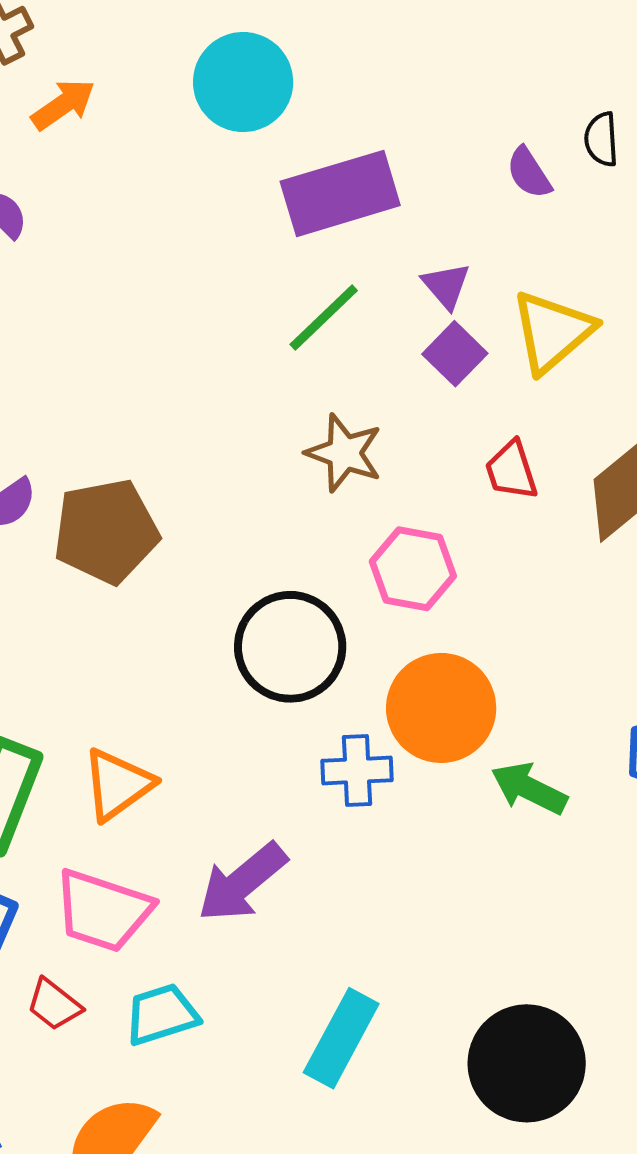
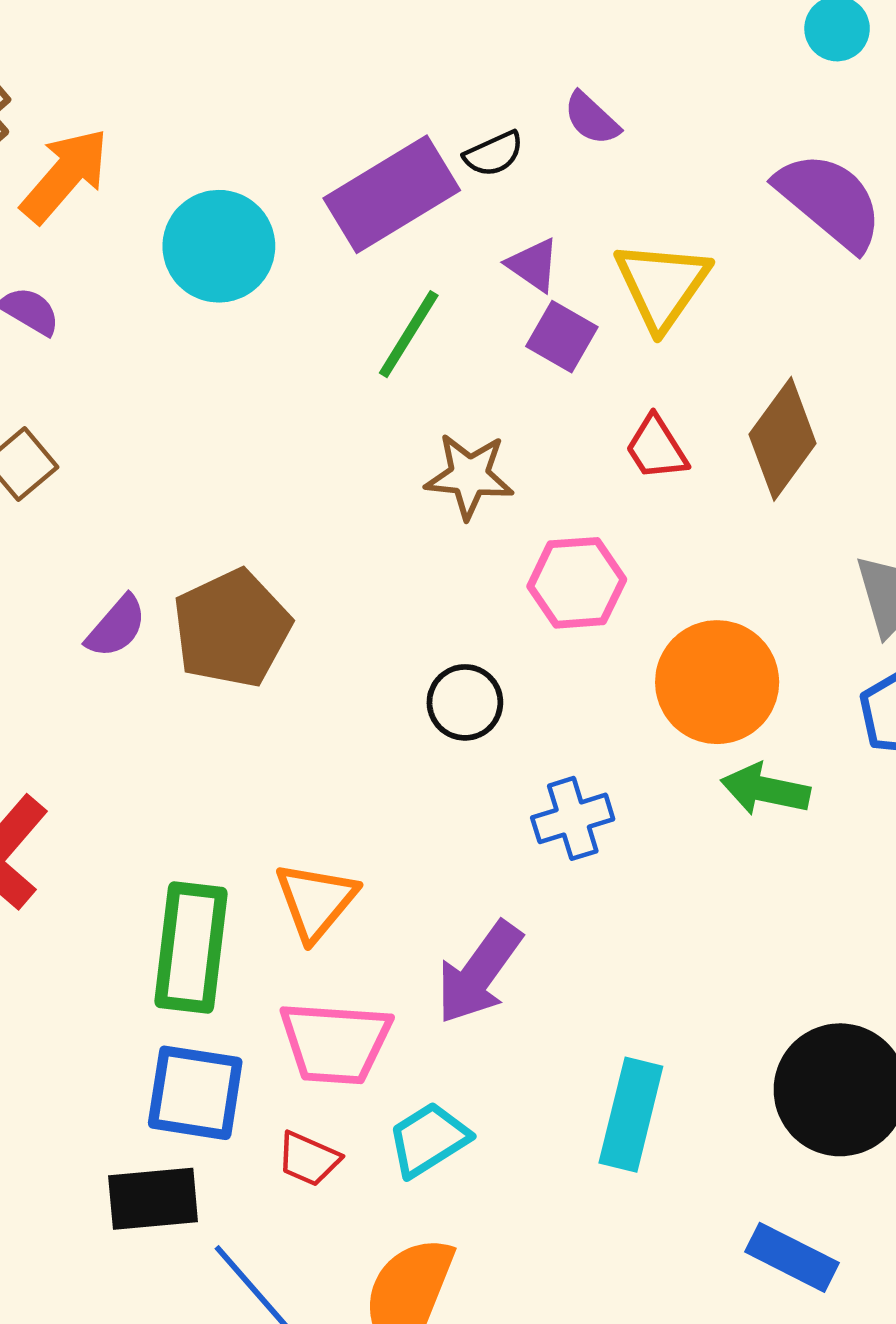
cyan circle: (243, 82) -> (219, 246), moved
orange arrow: (63, 105) -> (65, 175), size x1.4
black semicircle: (601, 139) -> (494, 154), moved, turned -96
black circle: (290, 647) -> (465, 702), size x0.6
orange circle: (441, 708) -> (717, 682), moved

